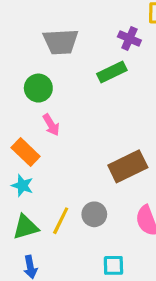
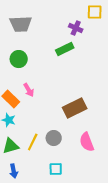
gray trapezoid: (61, 42) -> (21, 24), moved
pink arrow: (51, 125) -> (29, 90), moved
cyan square: (113, 265) -> (56, 169), moved

